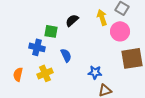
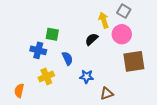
black semicircle: (72, 20) -> (92, 39), moved
blue star: (95, 72) -> (87, 76), moved
orange semicircle: (18, 74) -> (19, 91), moved

